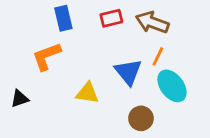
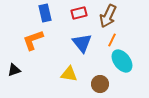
brown arrow: (152, 22) -> (108, 16), turned -85
blue triangle: (128, 72) -> (82, 43), moved
yellow triangle: (87, 93) -> (69, 74), moved

